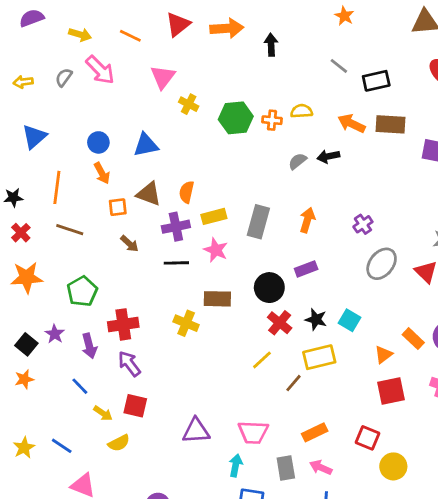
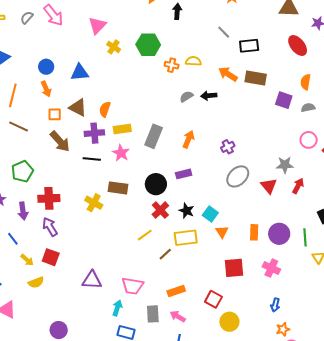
green hexagon: (236, 118) -> (148, 45), moved
brown arrow: (129, 244) -> (60, 141), size x1.6
orange rectangle: (413, 339) -> (254, 232), turned 42
orange triangle: (384, 355) -> (222, 232), moved, turned -32

